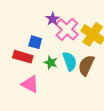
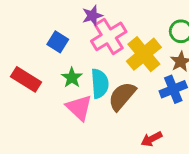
red rectangle: (23, 57) -> (26, 79), moved
pink triangle: (30, 84) -> (79, 108), moved

